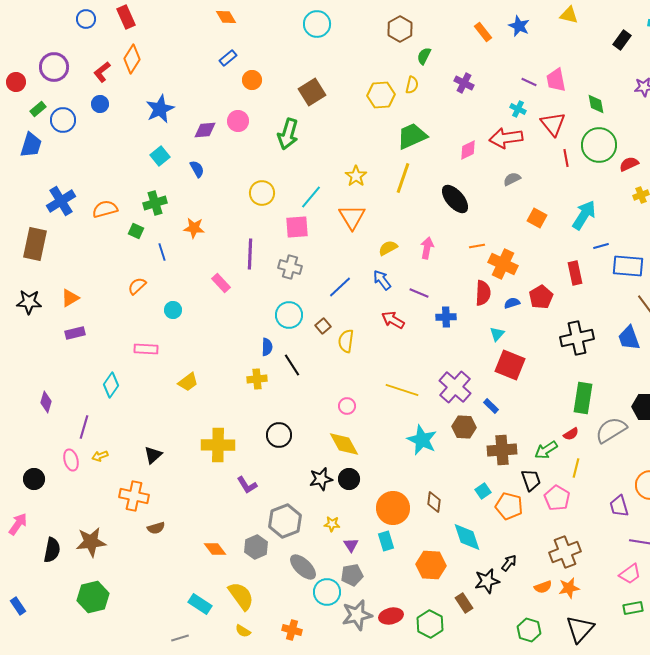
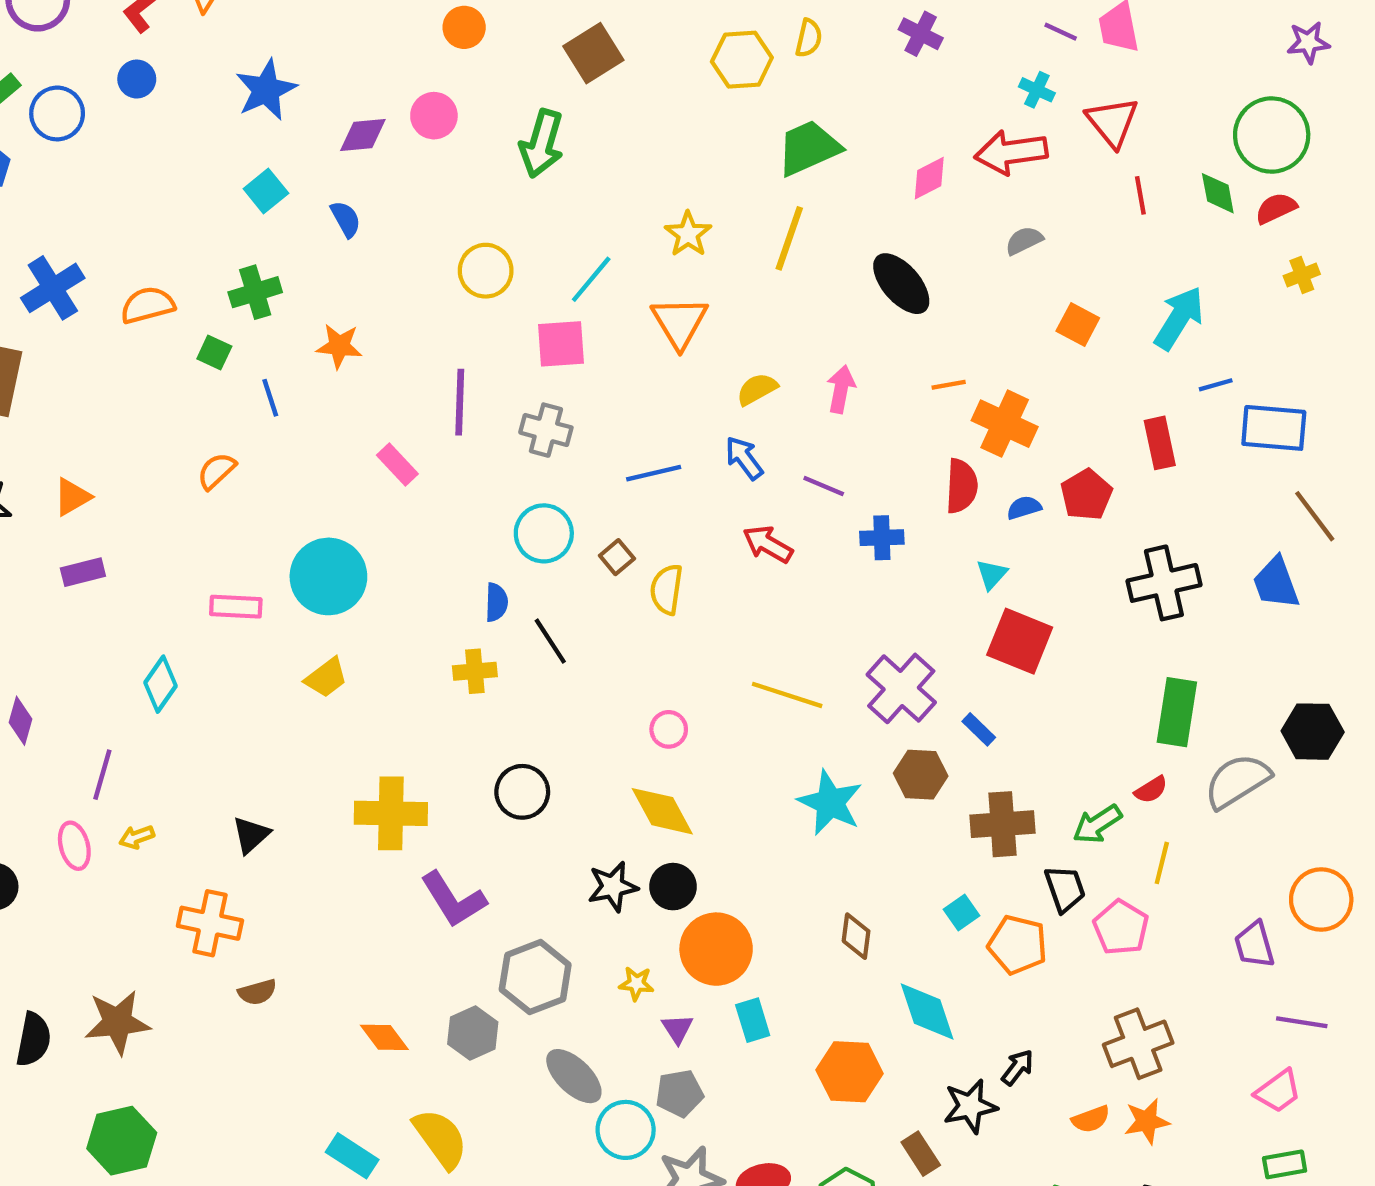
green diamond: (596, 104) -> (1218, 193), moved
green circle: (599, 145) -> (1272, 135), moved
blue line: (340, 287) -> (654, 473), turned 30
cyan circle: (173, 310) -> (328, 576), moved, size x2.0
purple L-shape: (247, 485) -> (453, 900), size x1.5
orange circle: (393, 508) -> (716, 949), moved

